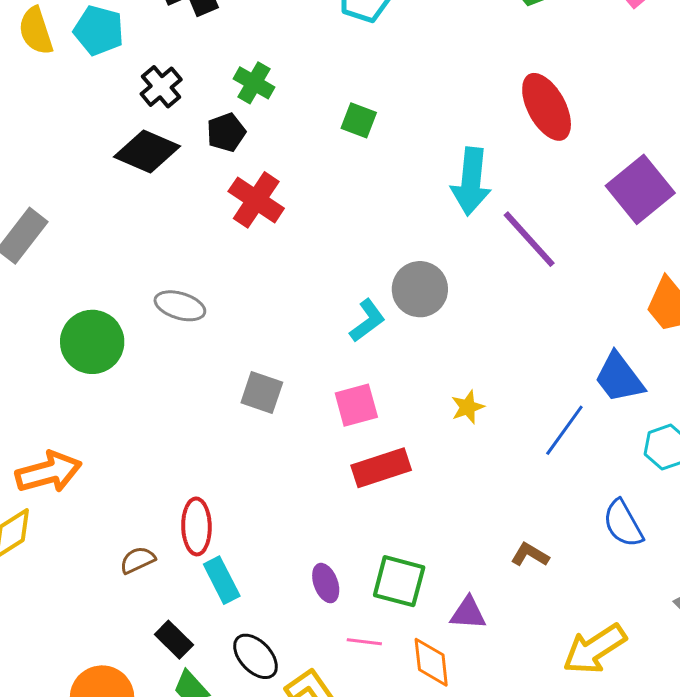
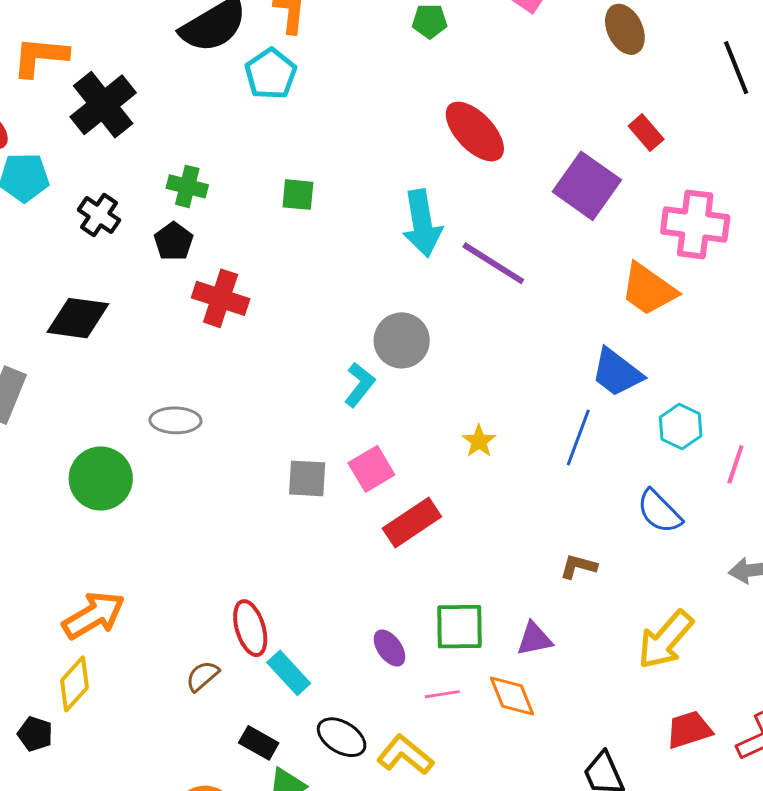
black diamond: (147, 152) -> (78, 318), moved
gray square: (262, 393) -> (307, 478), moved

